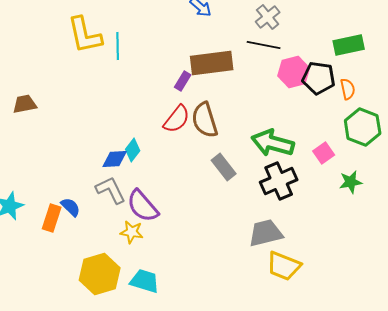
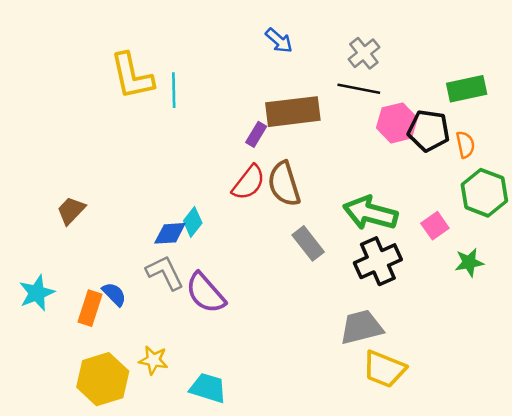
brown trapezoid: (25, 104) -> (71, 210), moved, turned -35
yellow star: (132, 232) -> (153, 360), moved
yellow hexagon: (100, 274) -> (103, 379), moved

